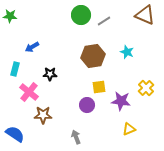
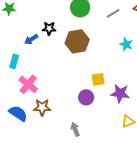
gray line: (104, 21) -> (113, 13), moved
brown hexagon: (93, 56) -> (77, 41), moved
black star: (50, 74) -> (49, 28), moved
blue semicircle: (15, 134) -> (18, 113), moved

